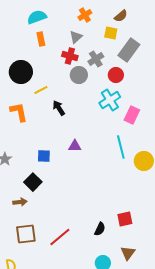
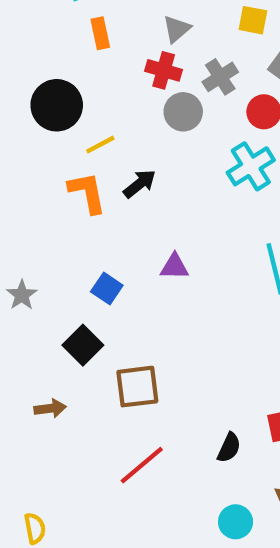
black arrow: (59, 108) -> (140, 184), turned 84
orange L-shape: (19, 112) -> (87, 193), moved
blue square: (44, 156) -> (107, 288), turned 32
brown arrow: (20, 202) -> (50, 408), moved
brown square: (26, 234) -> (137, 387), moved

